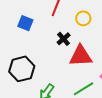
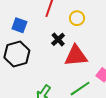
black hexagon: (22, 69) -> (17, 54), moved

